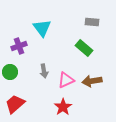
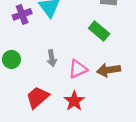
purple cross: (19, 46) -> (22, 14), moved
red trapezoid: (15, 104) -> (38, 97), moved

